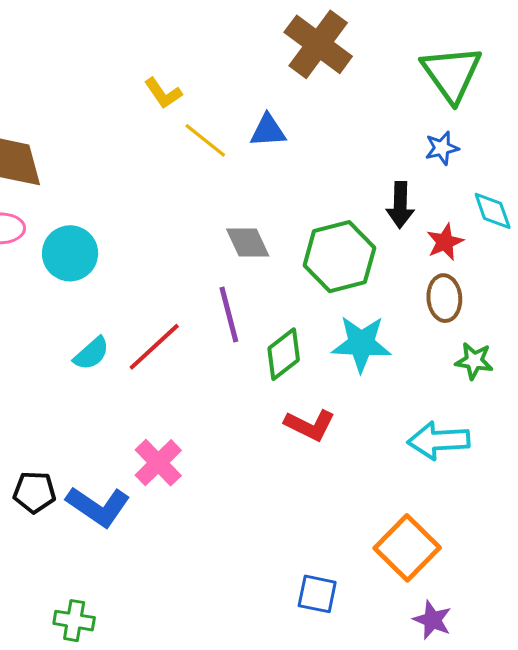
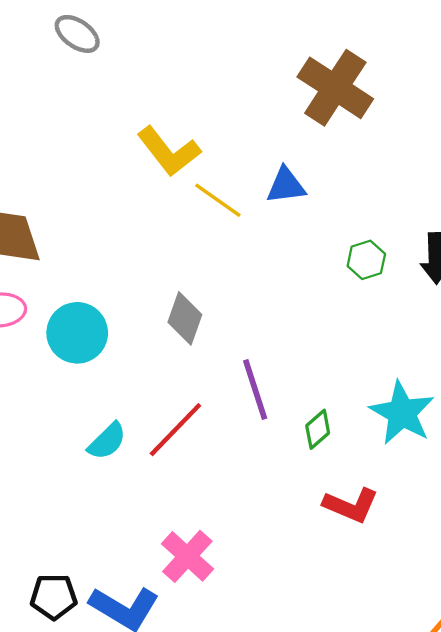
yellow L-shape: (163, 93) -> (169, 151), size x1.5
gray diamond: (248, 243) -> (185, 318), moved, turned 48
green hexagon: (339, 257) -> (366, 260), moved, size x0.5
cyan star: (361, 344) -> (402, 413), turned 30
green diamond: (284, 354) -> (318, 429), size x0.7

